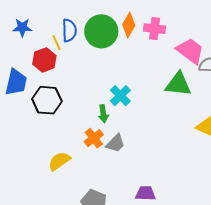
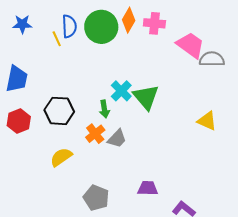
red hexagon: (44, 60) -> (19, 121), moved
green triangle: (178, 84) -> (146, 97), moved, turned 44
black hexagon: (47, 100) -> (59, 111), moved

